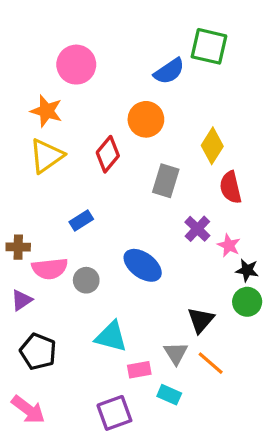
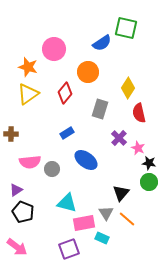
pink circle: (76, 65) -> (54, 49), moved
blue rectangle: (81, 220) -> (67, 133), moved
brown cross: (18, 247) -> (11, 134), moved
purple triangle: (22, 300) -> (16, 190), moved
pink rectangle: (139, 370) -> (84, 223), size x1.5

